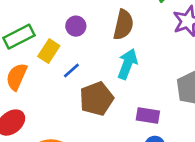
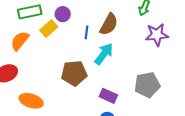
purple circle: (76, 26) -> (63, 14), moved
blue line: (71, 70) -> (87, 32), moved, turned -56

